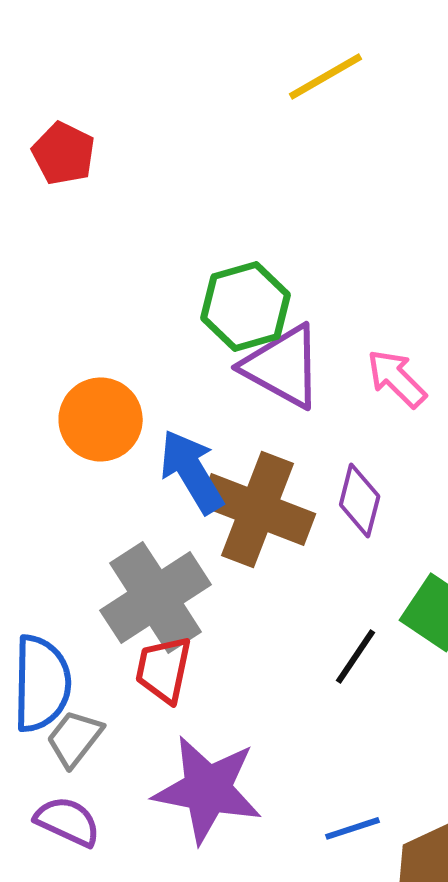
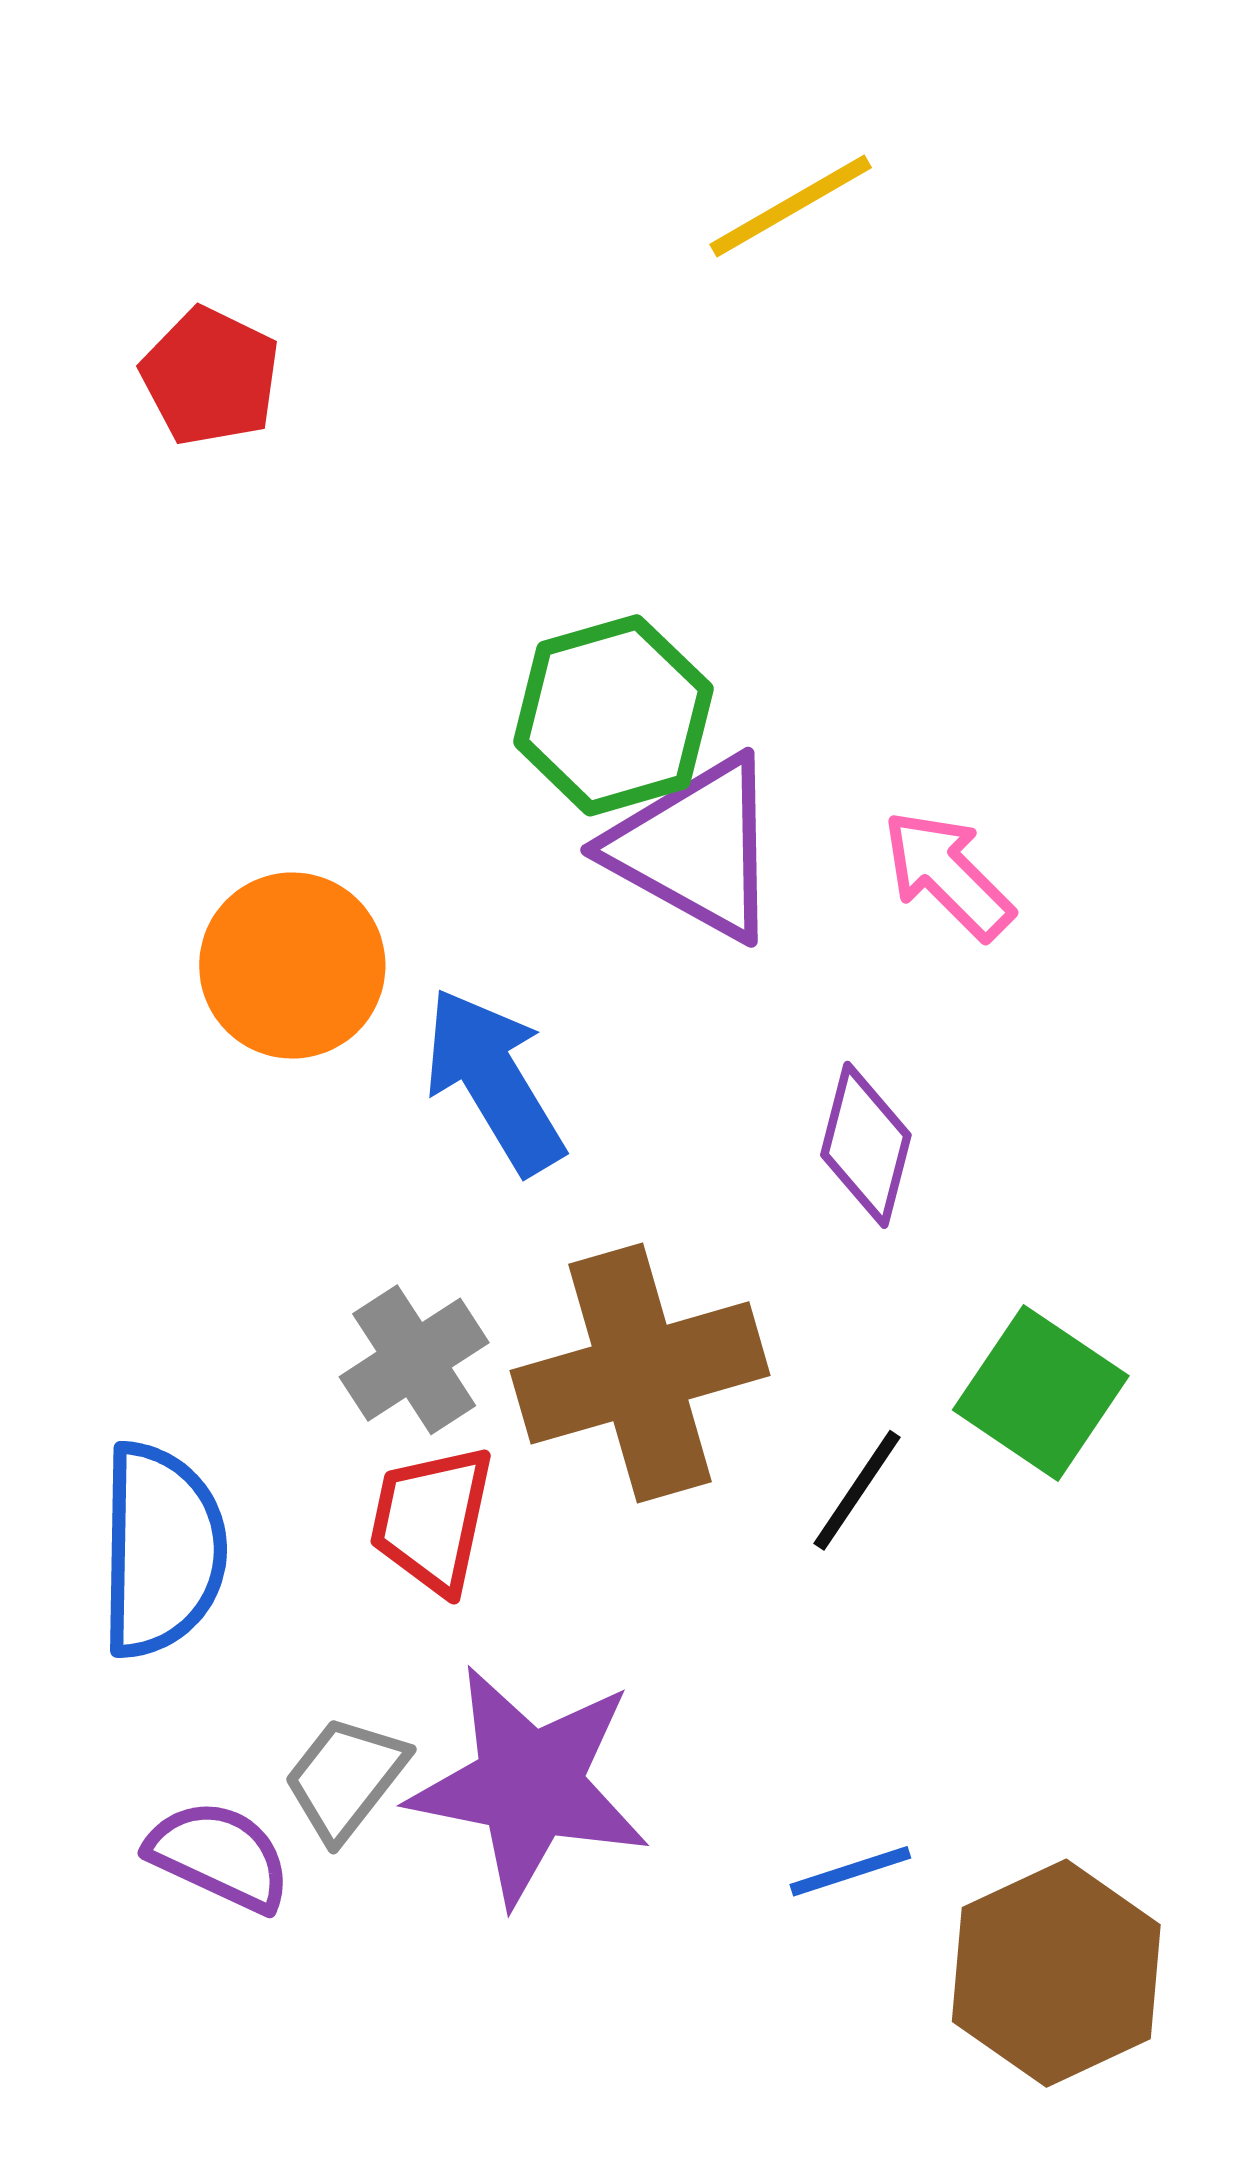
brown cross: (258, 509) -> (640, 1373), moved, turned -37
gray cross: (156, 597) -> (414, 1360), size x0.6
gray trapezoid: (75, 738) -> (345, 1778), moved

